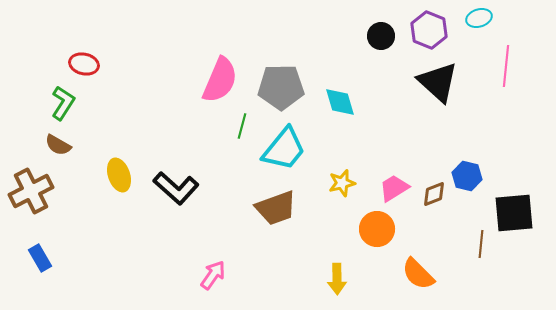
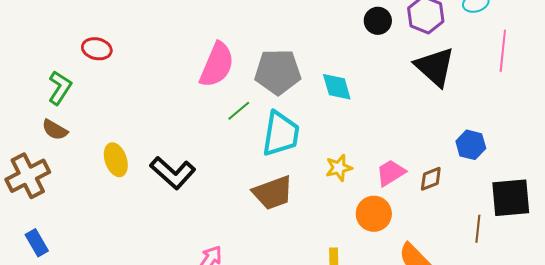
red ellipse: (84, 64) -> (97, 49), moved
green line: (242, 126) -> (239, 111), turned 35
cyan trapezoid: (284, 149) -> (281, 134), turned -30
blue hexagon: (467, 176) -> (471, 145), moved

